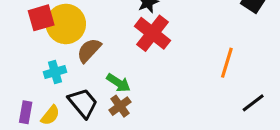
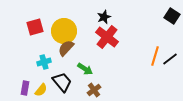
yellow circle: (66, 24) -> (64, 31), moved
black line: (253, 103) -> (170, 59), moved
brown cross: (120, 106) -> (94, 90), moved

